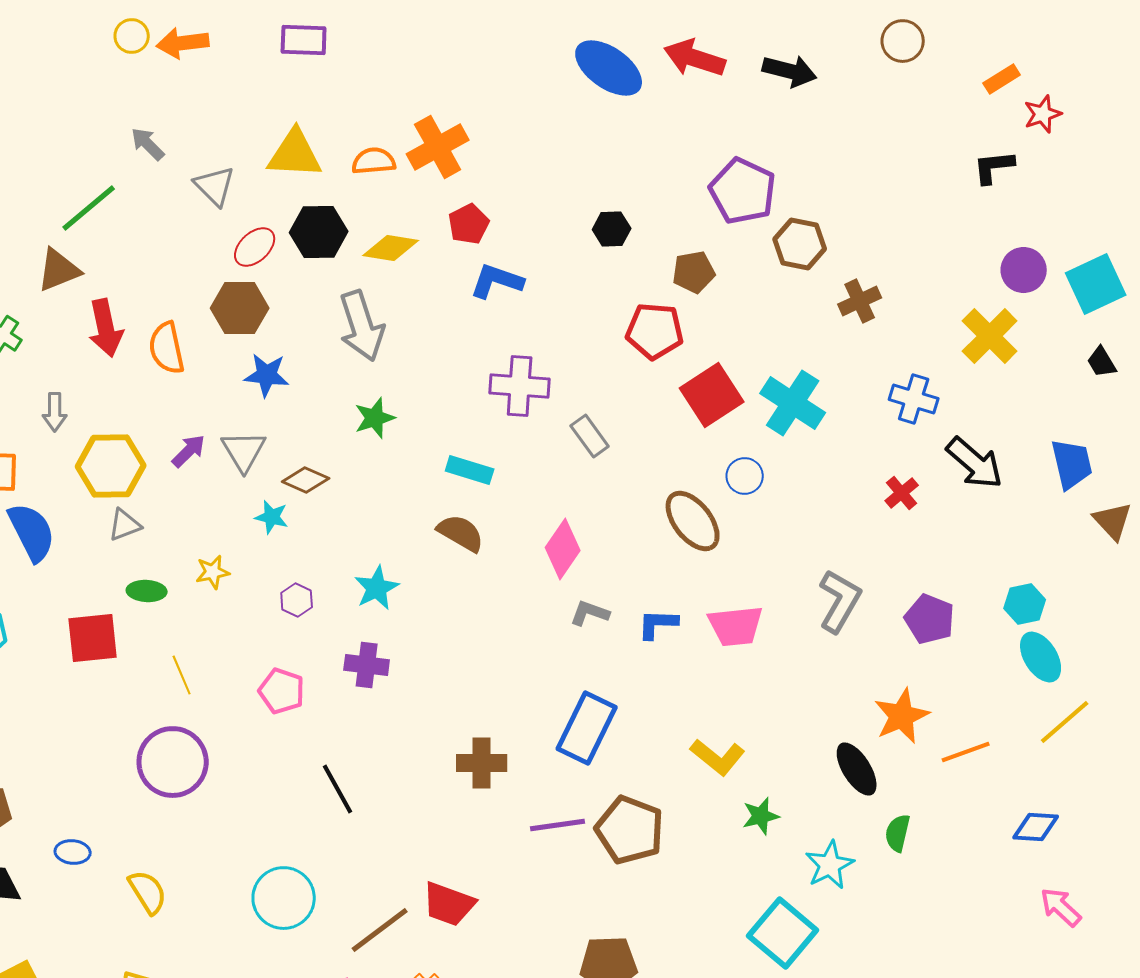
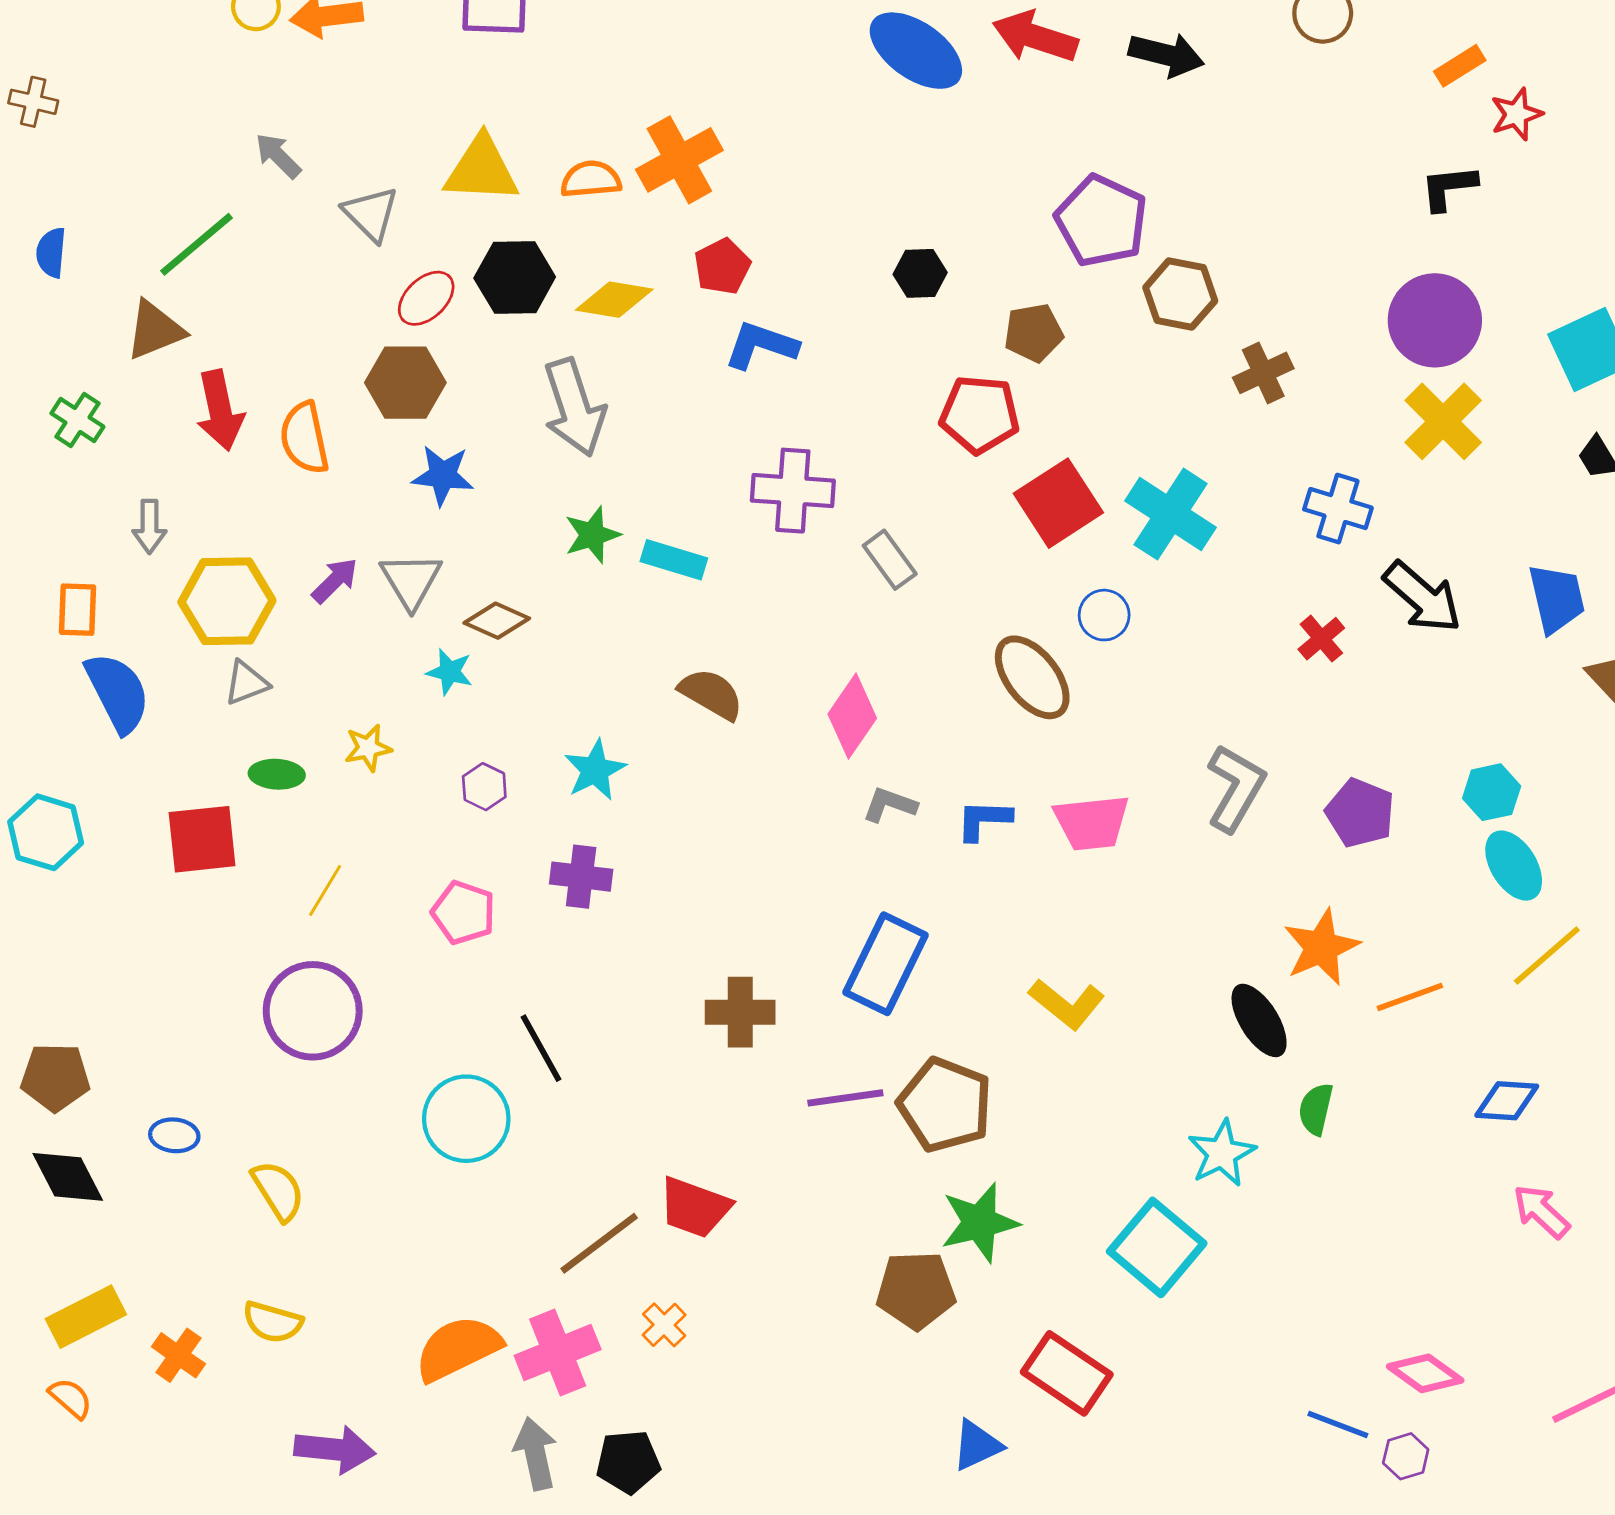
purple circle: (1024, 270) -> (1435, 320), moved, size x1.5
cyan rectangle: (470, 470) -> (674, 560), moved
yellow line: (182, 675) -> (325, 890), turned 54
green star: (761, 816) -> (980, 1222), moved, size x1.5
cyan circle: (284, 898) -> (466, 1119), moved

